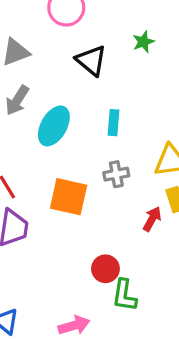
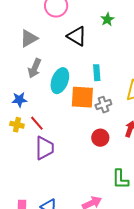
orange square: (69, 197) -> (82, 97), moved
red circle: (105, 269) -> (100, 138), moved

